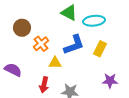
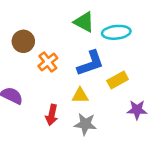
yellow rectangle: (100, 49) -> (118, 80), moved, turned 35
yellow triangle: (55, 63) -> (80, 96), moved

